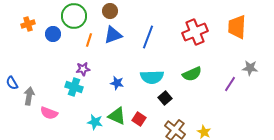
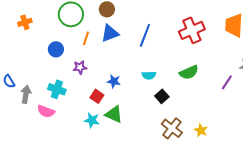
blue circle: (53, 34) -> (56, 49), moved
cyan semicircle: (152, 77) -> (149, 75), size x0.6
cyan cross: (74, 87) -> (57, 89), moved
red square: (139, 119) -> (97, 96), moved

